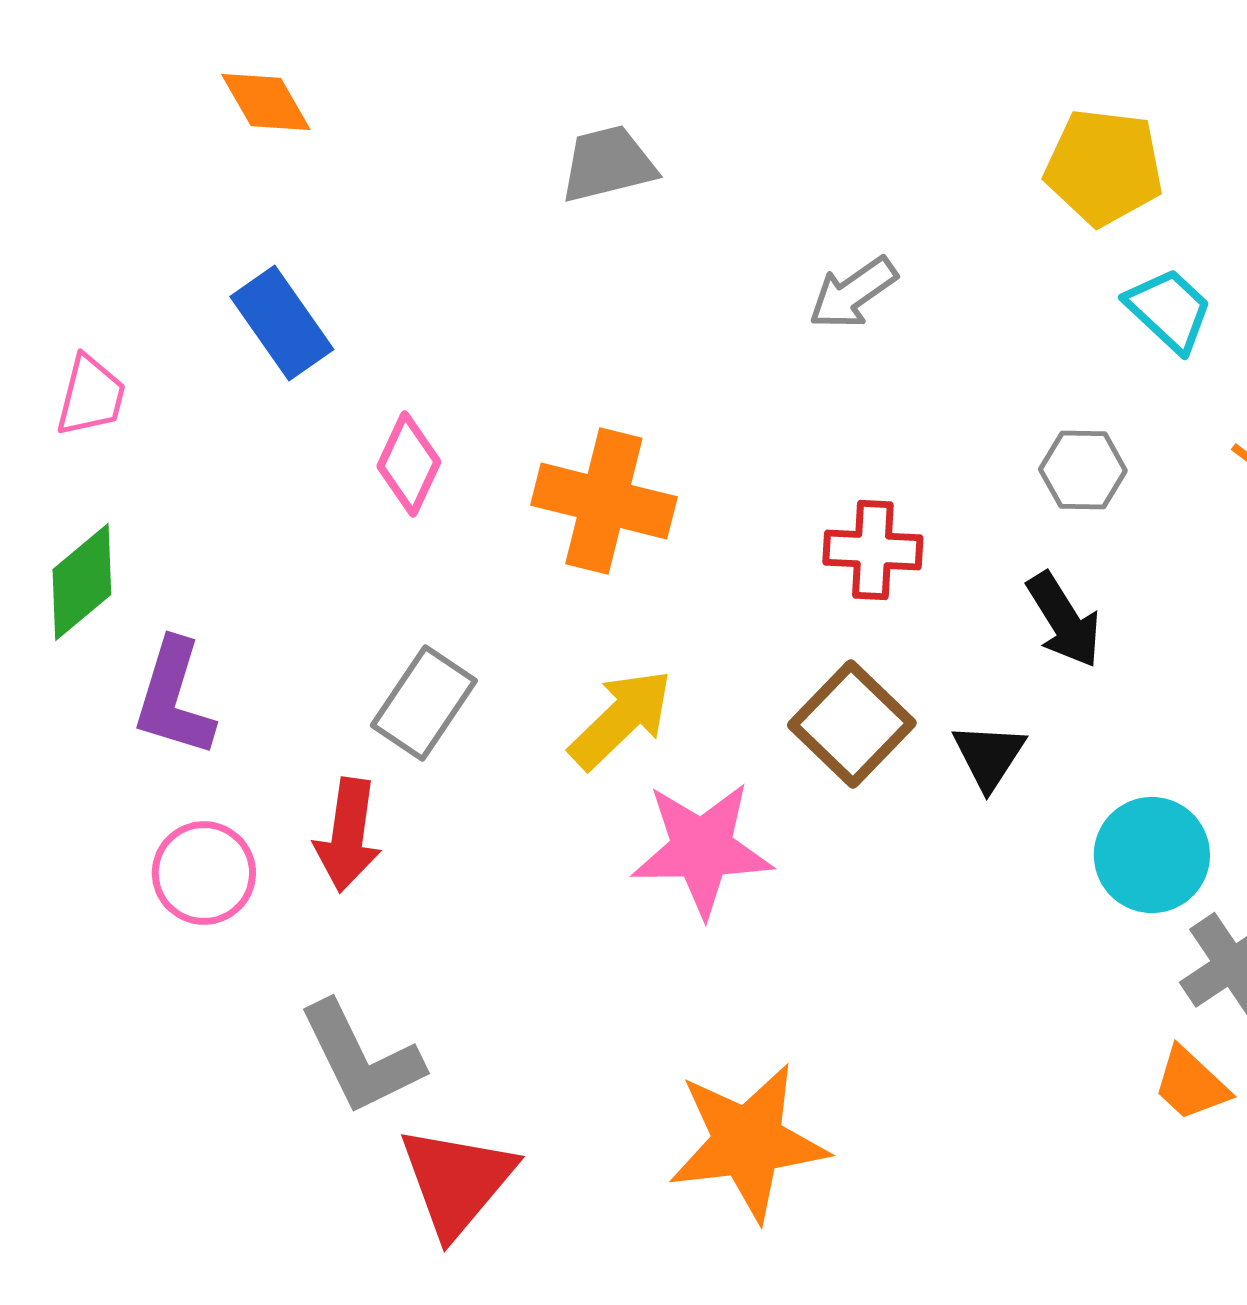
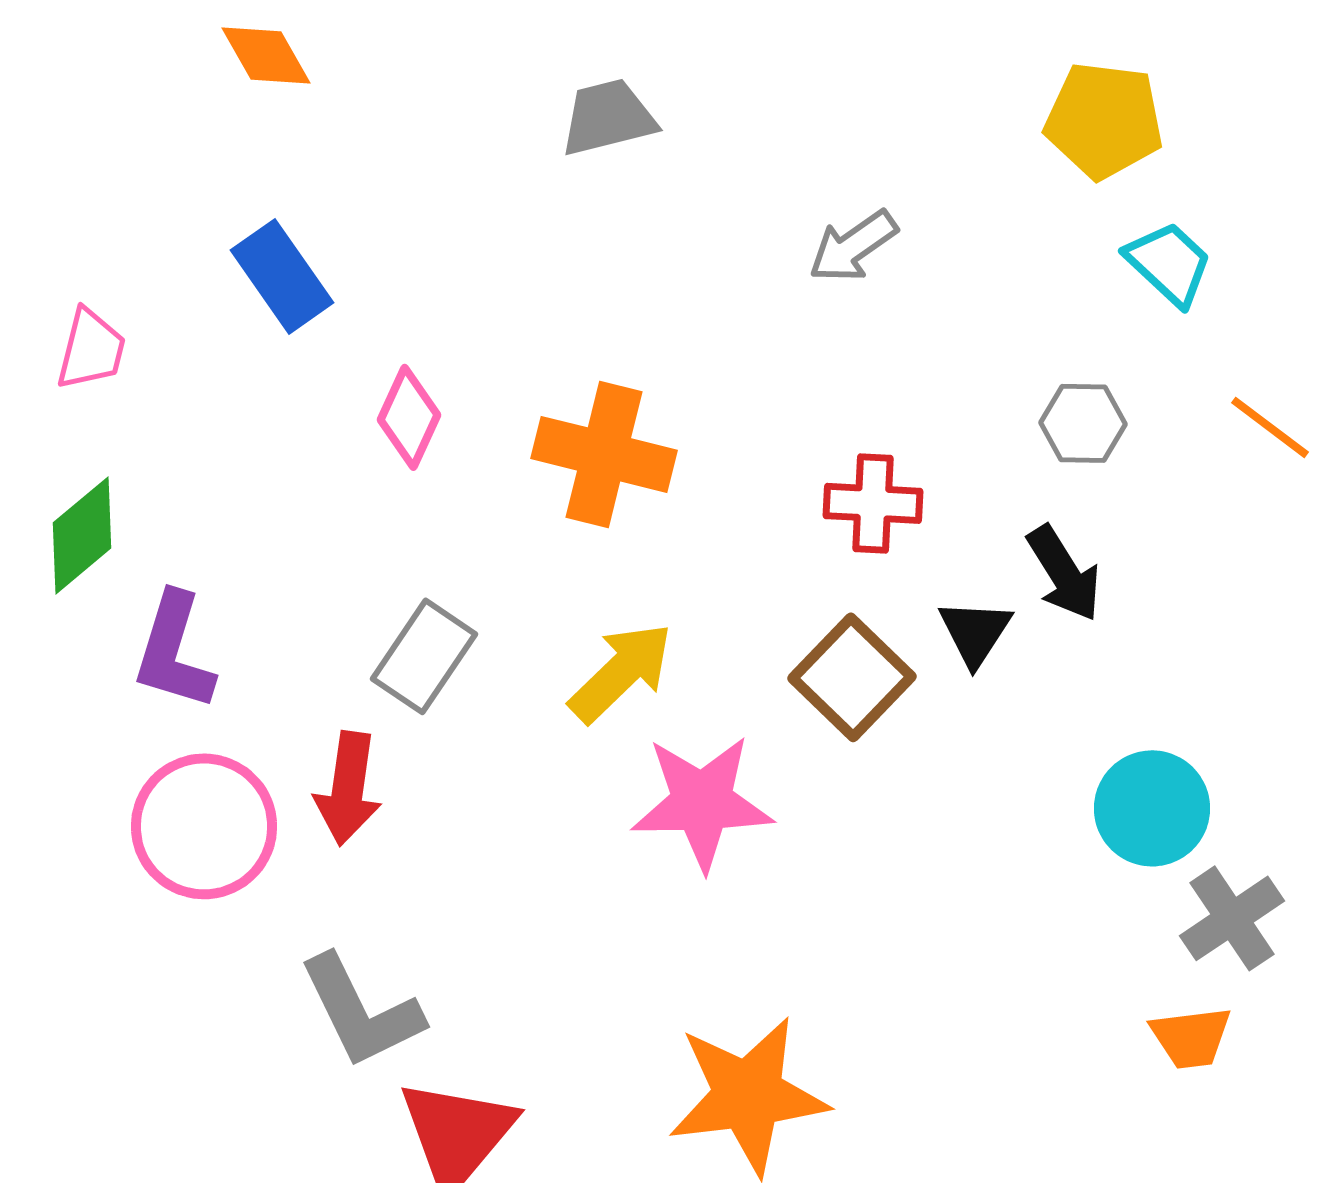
black triangle: (989, 756) -> (975, 632), moved
pink circle: (204, 873) -> (204, 826), size x1.4
orange trapezoid: (1191, 1084) -> (1191, 1037), turned -50

